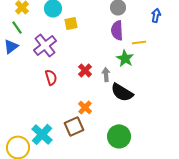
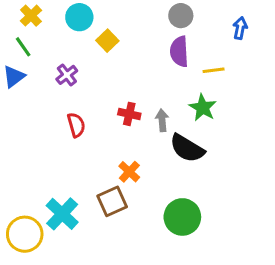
yellow square: (71, 23) -> (107, 41), turned -32
purple cross: (45, 45) -> (67, 75), size x0.6
green star: (125, 58) -> (203, 108), moved
red cross: (85, 70) -> (129, 114), turned -32

